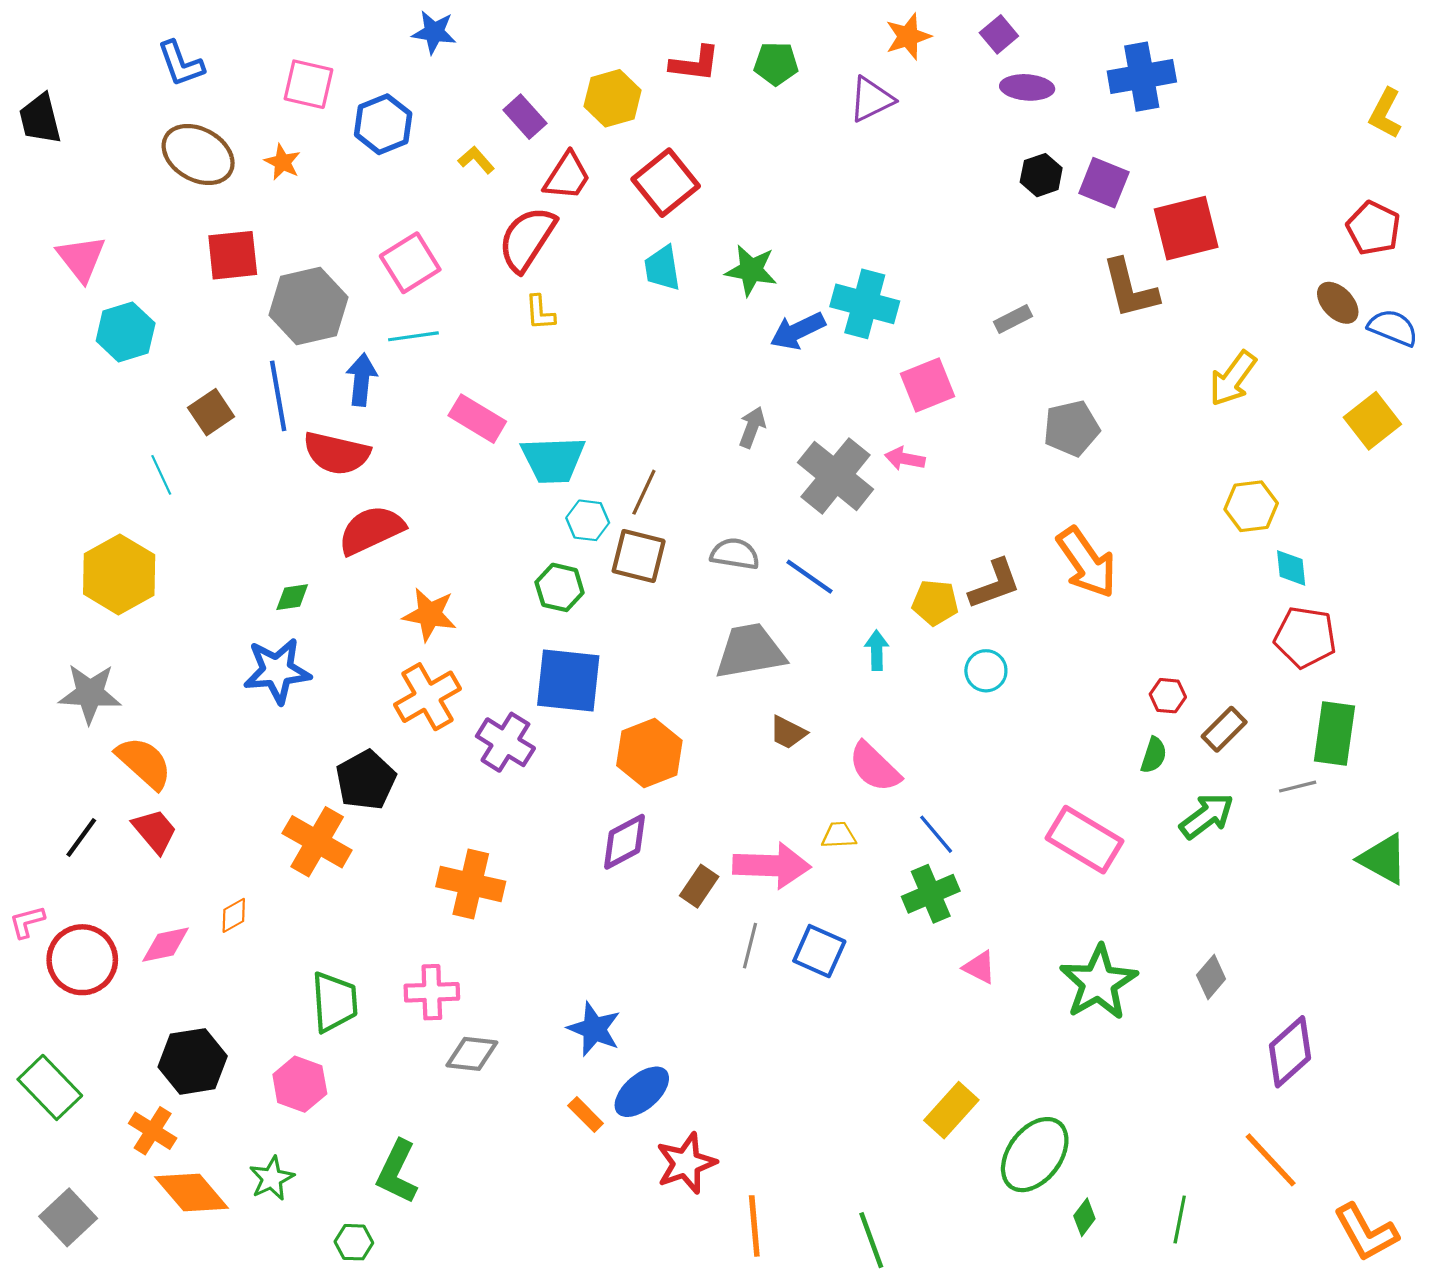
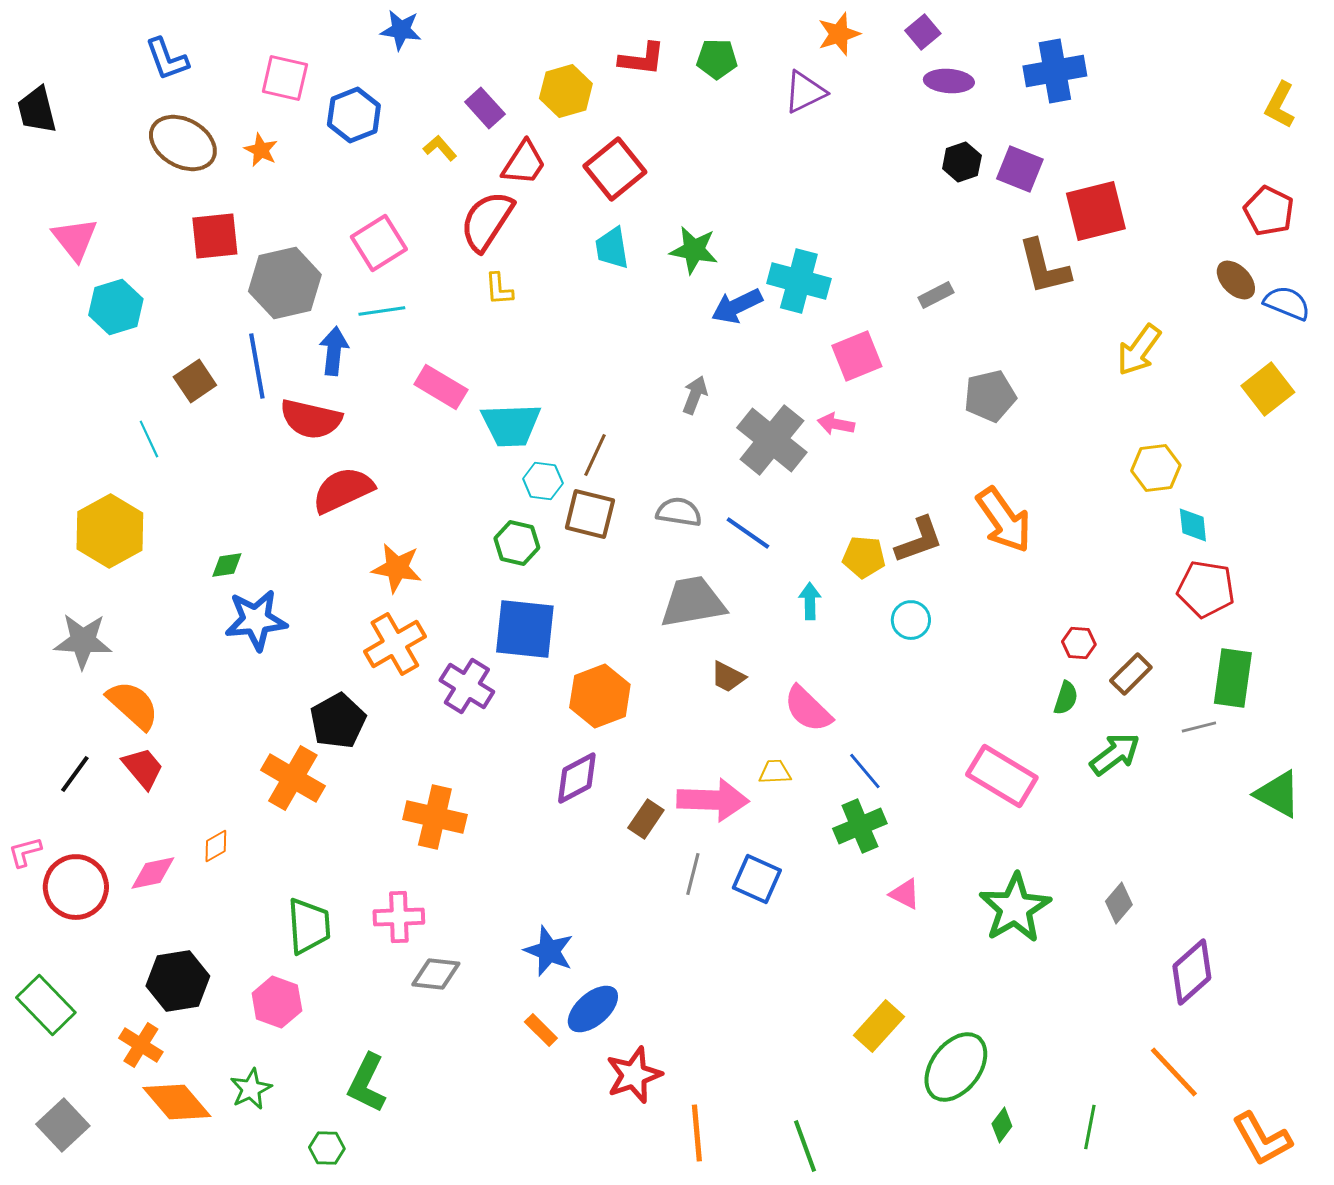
green diamond: (292, 597) -> (227, 565), moved

